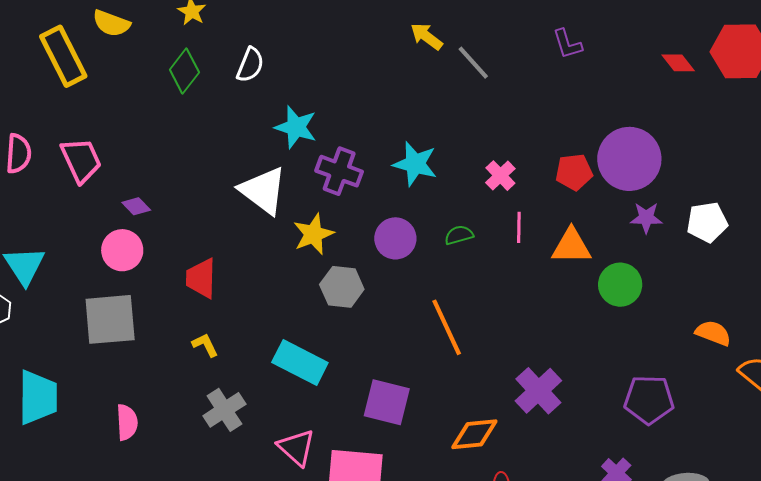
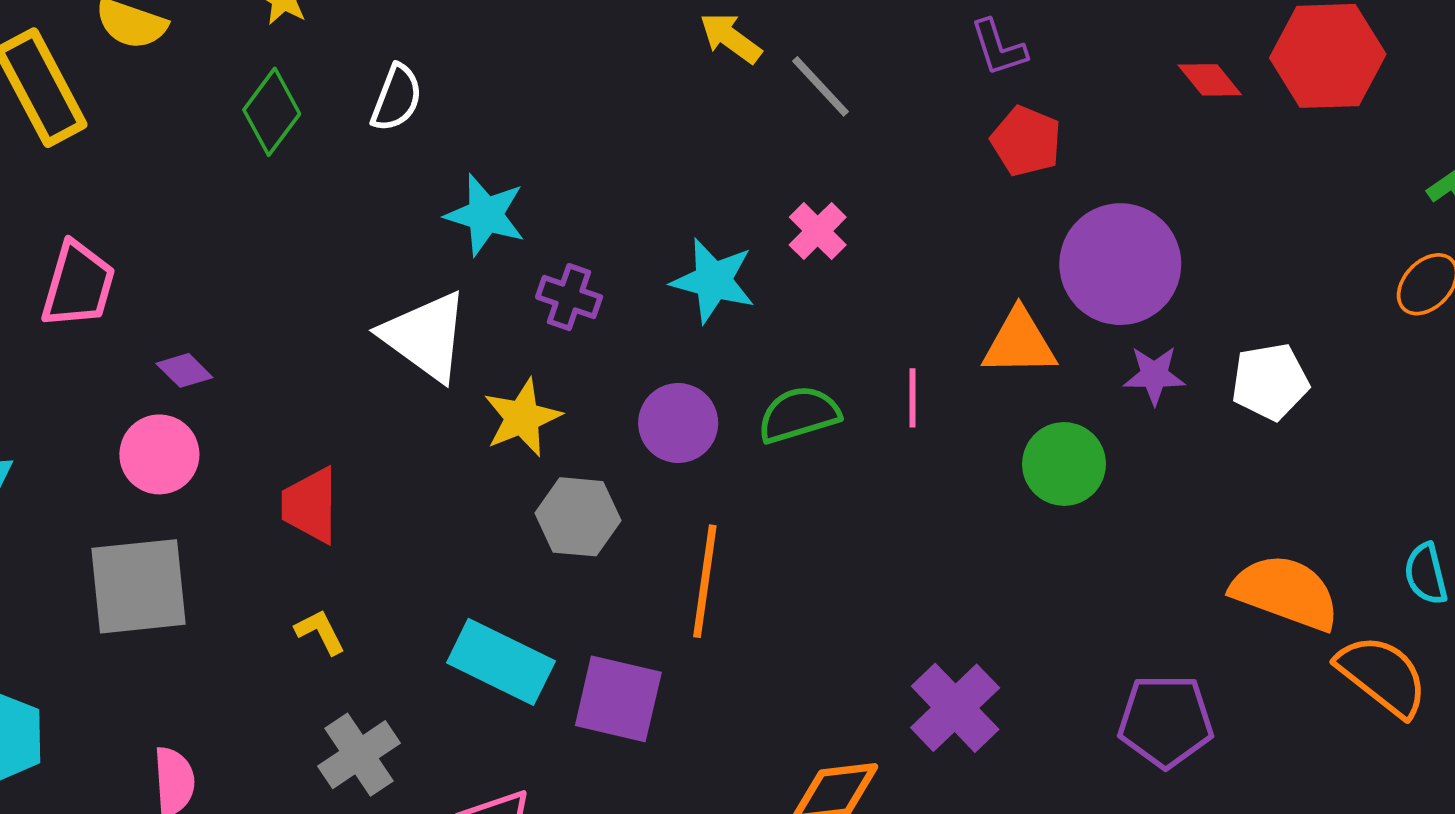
pink trapezoid: (81, 160) -> (78, 285), turned 42
purple cross: (339, 171) -> (569, 297), size x0.7
red pentagon: (574, 172) -> (1026, 141), moved, turned 30
pink cross: (500, 176) -> (818, 231), moved
green semicircle: (459, 235) -> (799, 414), size x1.5
orange triangle: (571, 246) -> (1019, 343), moved
green circle: (620, 285) -> (1064, 464), moved
orange line: (447, 327) -> (705, 581), moved, turned 34
orange semicircle: (713, 333) -> (1285, 592), size x1.6
purple square: (387, 402) -> (618, 699), moved

